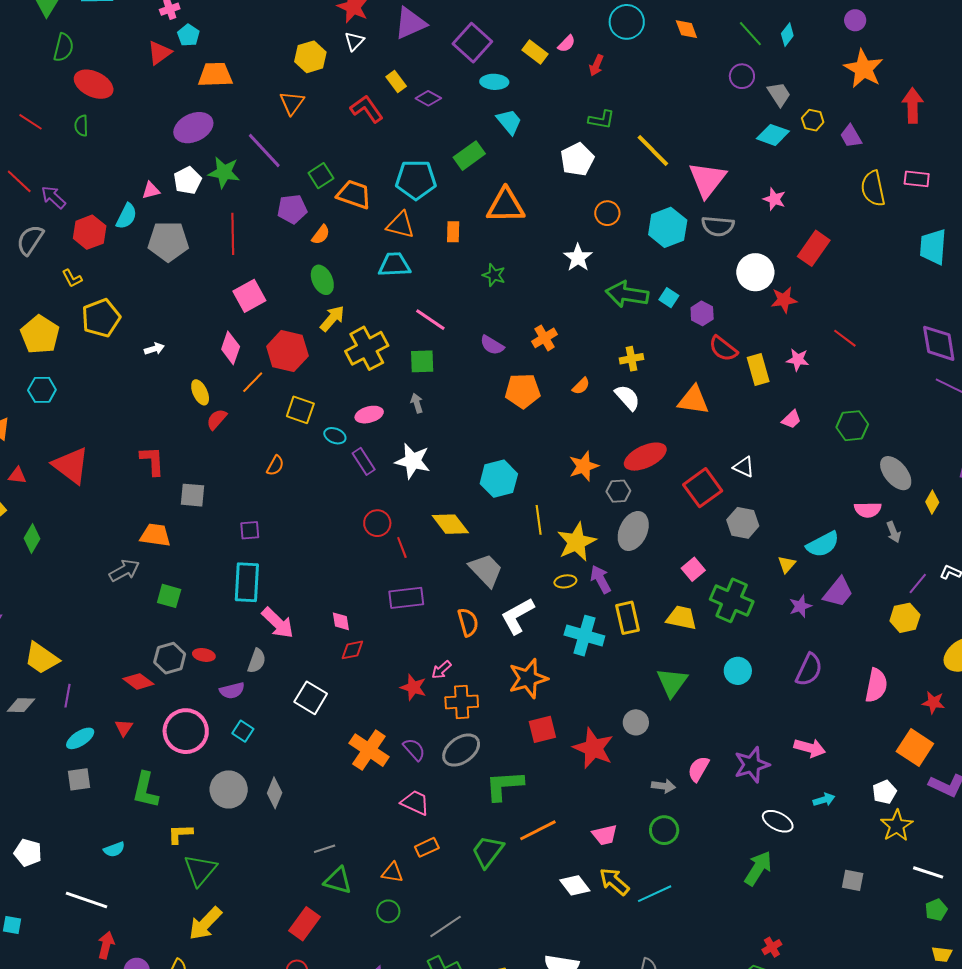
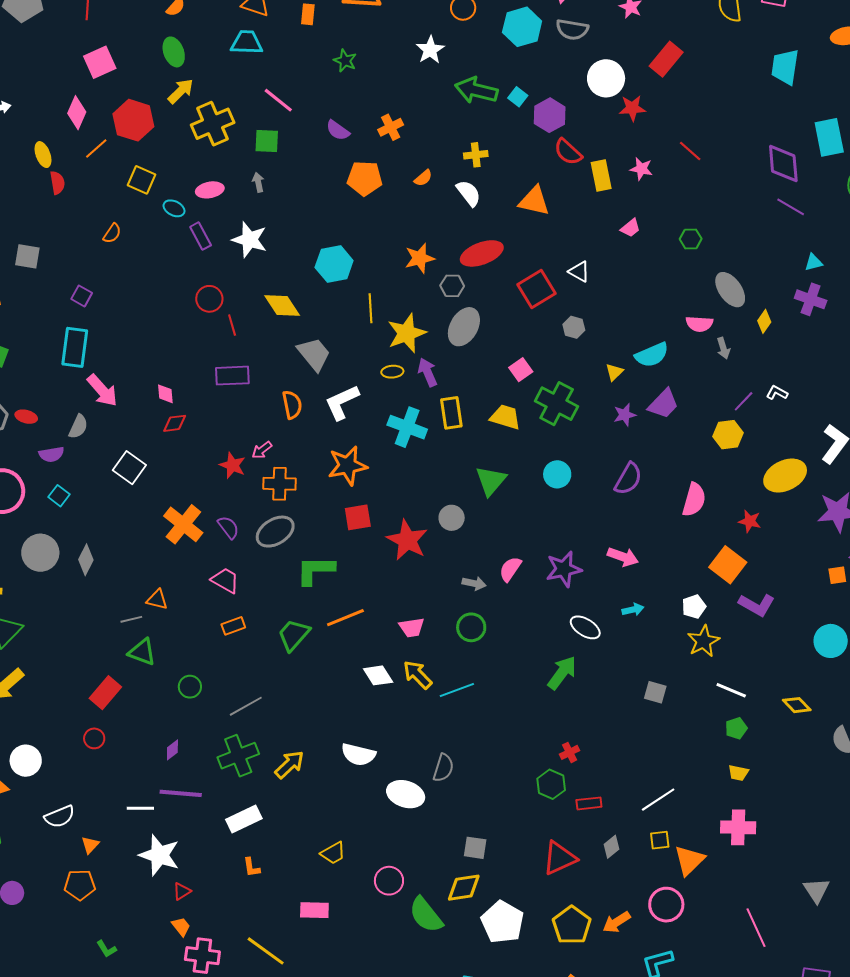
purple hexagon: (702, 313) -> (550, 115), size x1.4
red semicircle: (217, 419) -> (57, 183), turned 125
green hexagon: (852, 426) -> (691, 239), size x0.7
gray hexagon: (743, 523) -> (574, 327), size x0.7
purple square: (250, 530) -> (82, 296), turned 30
orange triangle: (392, 872) -> (157, 600), moved

